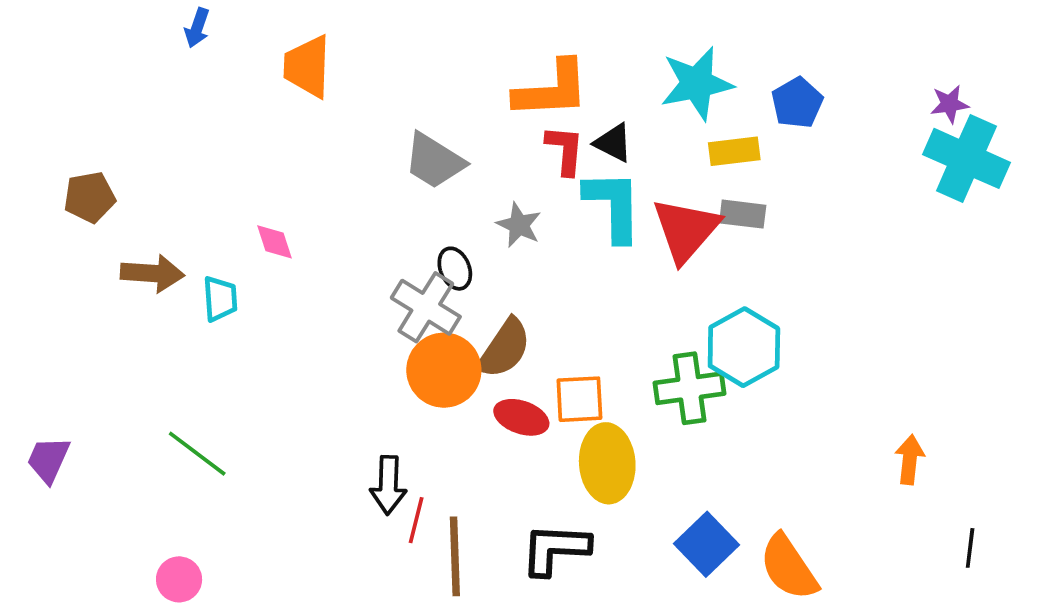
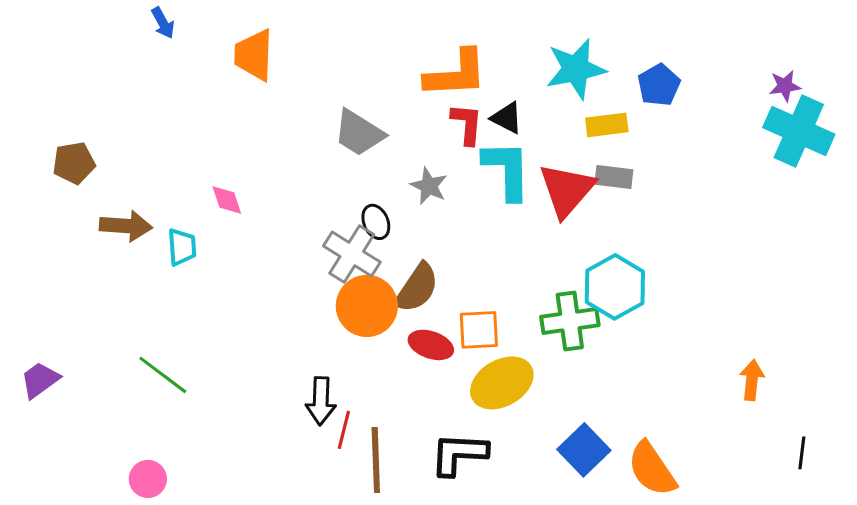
blue arrow: (197, 28) -> (163, 23), turned -48
purple trapezoid: (48, 460) -> (40, 380), turned 30
yellow ellipse: (607, 463) -> (502, 383), turned 64

